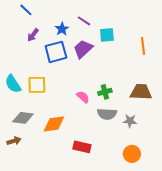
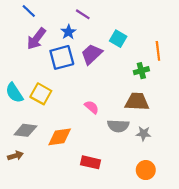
purple line: (84, 21) -> (83, 14), moved
purple arrow: (33, 35) -> (36, 39), size x1.5
cyan square: (107, 35) -> (118, 39), turned 35
yellow square: (37, 85) -> (41, 94), turned 30
green cross: (105, 92) -> (141, 71), moved
brown trapezoid: (141, 92) -> (137, 102), moved

